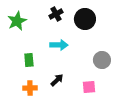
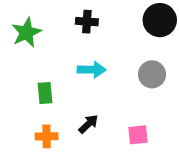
black cross: (56, 14) -> (87, 22), turned 32
black circle: (85, 19) -> (160, 20), moved
gray circle: (102, 60) -> (152, 74), moved

